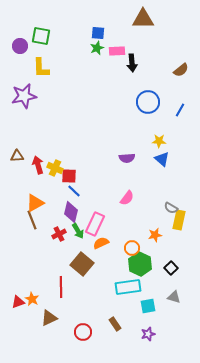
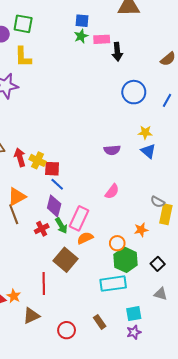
cyan square: (148, 306) -> (134, 314), moved

